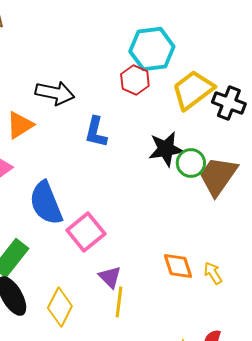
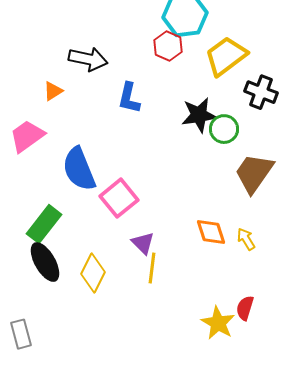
black cross: (229, 103) -> (261, 92), moved
orange triangle: (20, 125) -> (53, 91), size x0.7
brown trapezoid: (218, 176) -> (254, 173), moved

